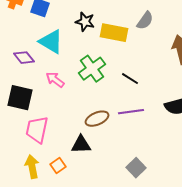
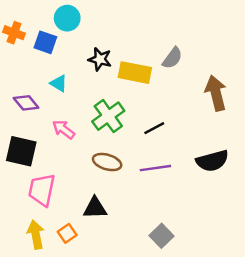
cyan triangle: (51, 42) -> (59, 83), size x0.6
black line: (130, 79) -> (154, 128), turned -60
brown ellipse: (97, 119) -> (107, 162), moved, turned 40

